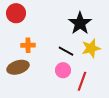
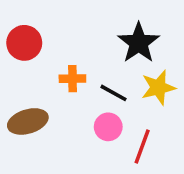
red circle: (16, 13) -> (24, 43), moved
orange cross: (28, 45) -> (72, 79), moved

